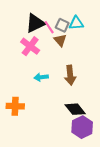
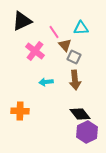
black triangle: (35, 23) -> (22, 21), moved
gray square: (62, 25) -> (74, 57), moved

